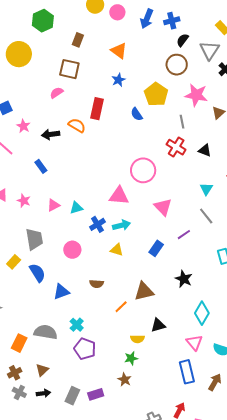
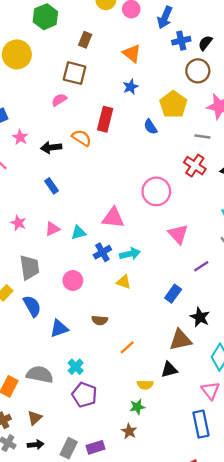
blue cross: (172, 21) -> (181, 41), moved
gray line: (182, 122) -> (202, 136), turned -72
blue rectangle: (41, 166) -> (52, 186), moved
pink triangle: (119, 196) -> (113, 218), moved
blue rectangle: (156, 248) -> (173, 294), moved
brown triangle: (144, 291) -> (180, 340), moved

